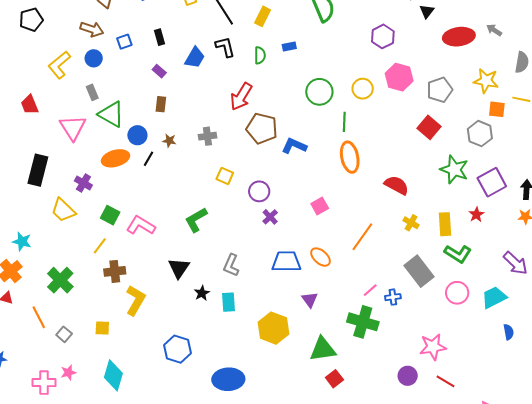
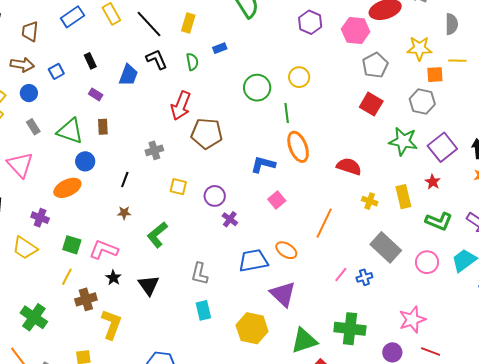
pink hexagon: (399, 77) -> (356, 30), moved
green triangle: (111, 114) -> (70, 131), moved
brown star: (169, 141) -> (124, 213), moved
blue L-shape: (294, 146) -> (263, 164), moved
black line: (148, 159) -> (125, 179), moved
green L-shape: (458, 254) -> (439, 221), moved
black star: (202, 293) -> (113, 278), moved
purple triangle: (310, 300) -> (283, 294), size x1.6
green cross: (363, 322) -> (350, 329), moved

